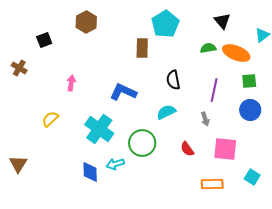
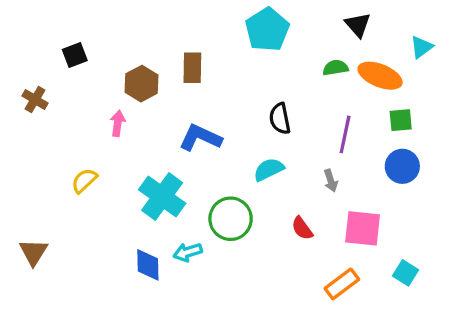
brown hexagon: (86, 22) -> (142, 84), moved
brown rectangle: (142, 48) -> (192, 68), moved
orange rectangle: (212, 184) -> (342, 284), turned -35

